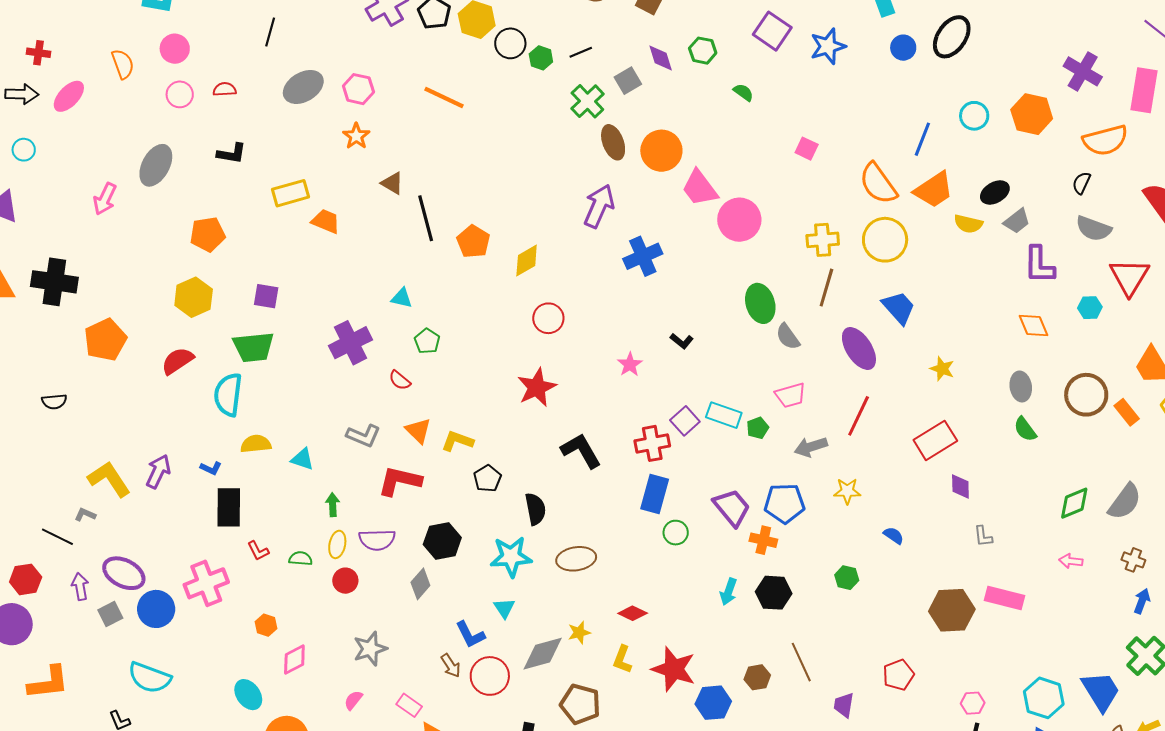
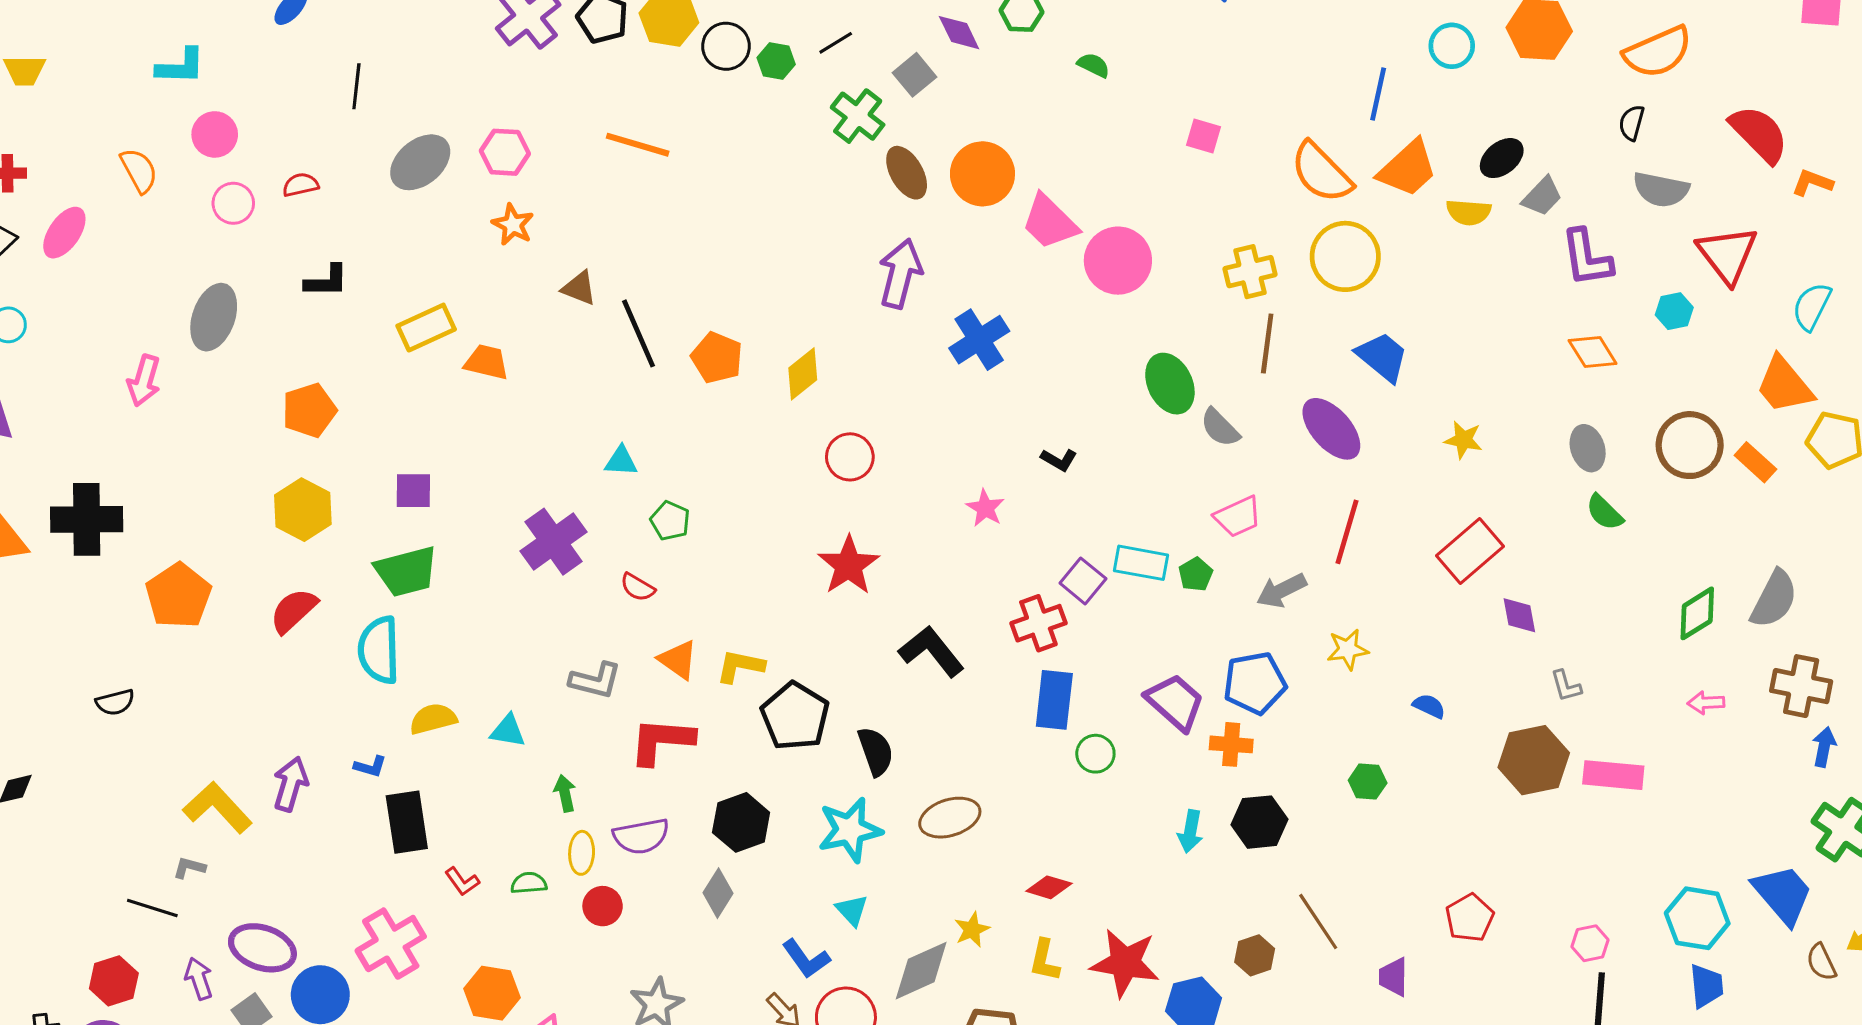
black pentagon: (487, 479) -> (795, 716), size x1.6
brown cross: (1133, 560) -> (1801, 686), size x1.6
brown hexagon: (952, 610) -> (1534, 760), moved
orange hexagon: (266, 625) -> (492, 993), size x1.6

